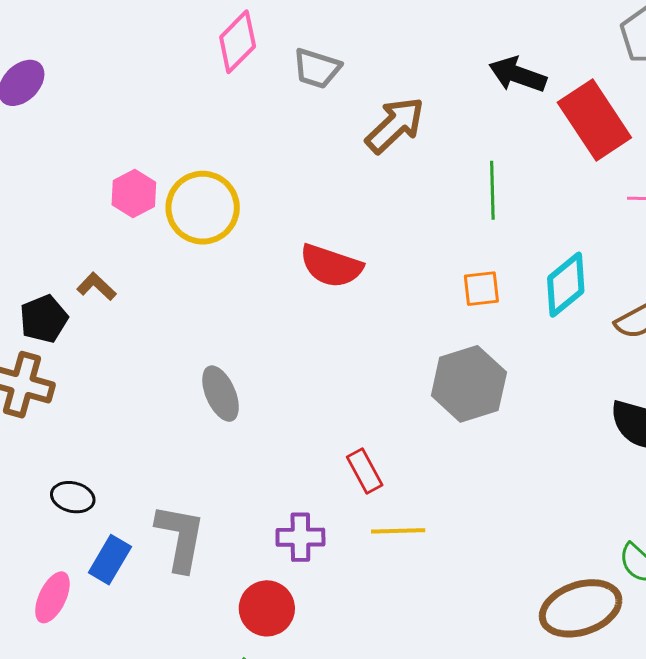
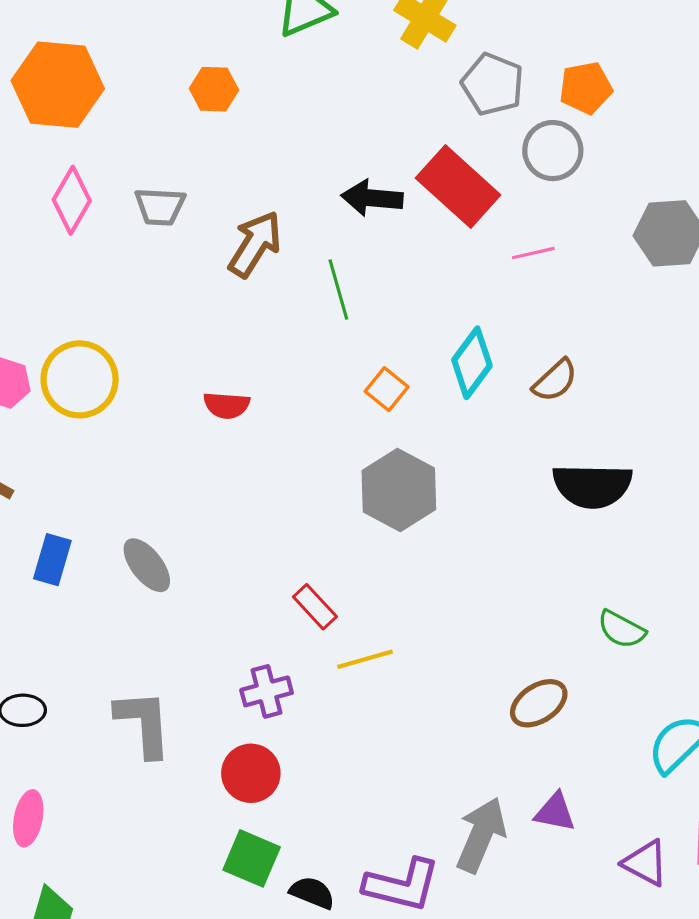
black arrow: (518, 75) -> (372, 198), moved
green line: (492, 190) -> (338, 289), moved
red semicircle: (331, 266) -> (227, 405), size x0.7
orange square: (481, 289) -> (387, 389), turned -30
blue rectangle: (110, 560) -> (52, 560), moved
brown ellipse: (581, 608) -> (539, 703), moved, size x0.7

